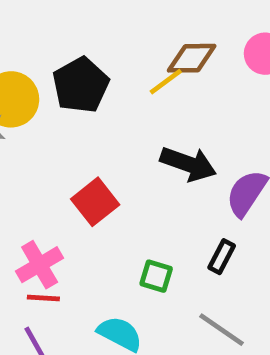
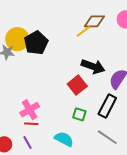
black pentagon: (81, 85) -> (36, 43), moved
red square: (95, 202) -> (77, 85), moved
black rectangle: (222, 257) -> (107, 106), size x1.6

